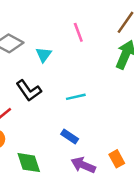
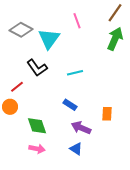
cyan triangle: (44, 55) -> (49, 39), size x1.6
orange rectangle: (117, 159) -> (107, 114), moved, turned 32

